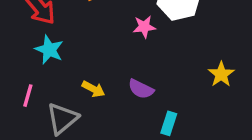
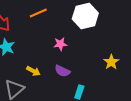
pink star: (144, 27) -> (60, 44), moved

